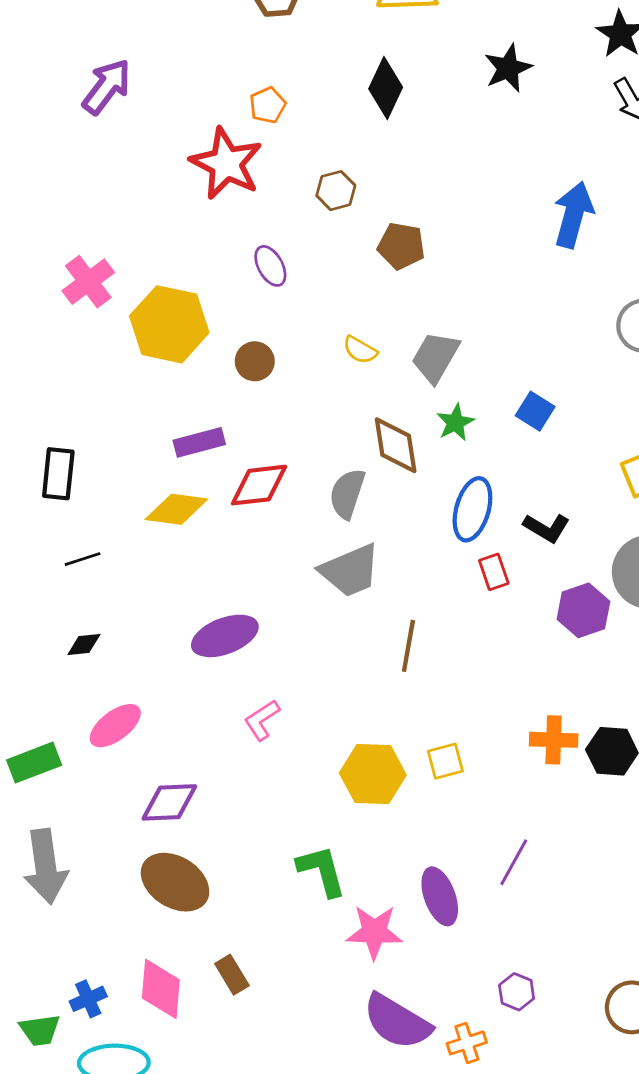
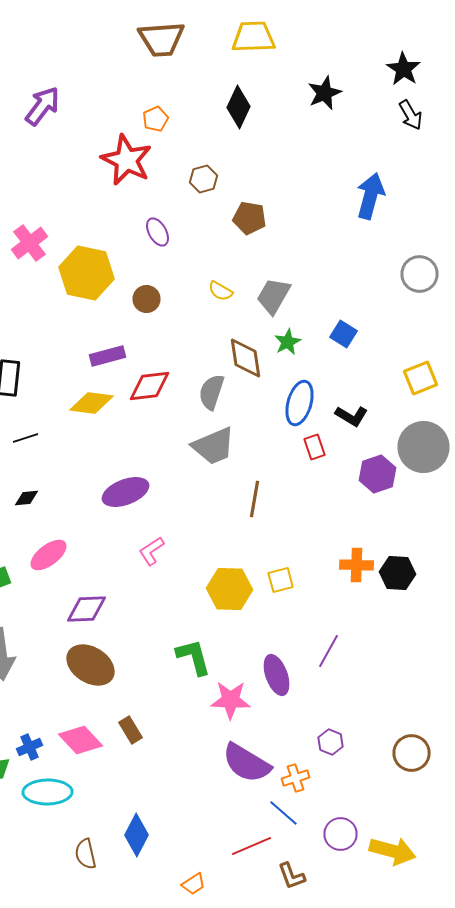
pink diamond: (161, 989) -> (80, 740), turned -48

